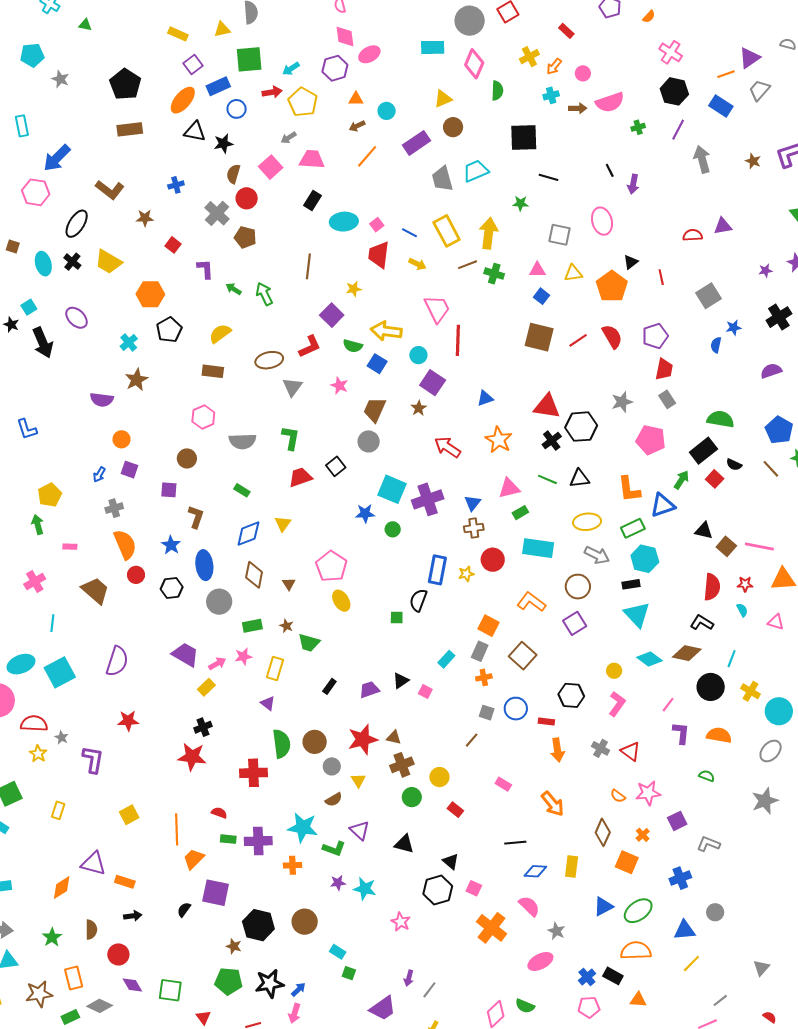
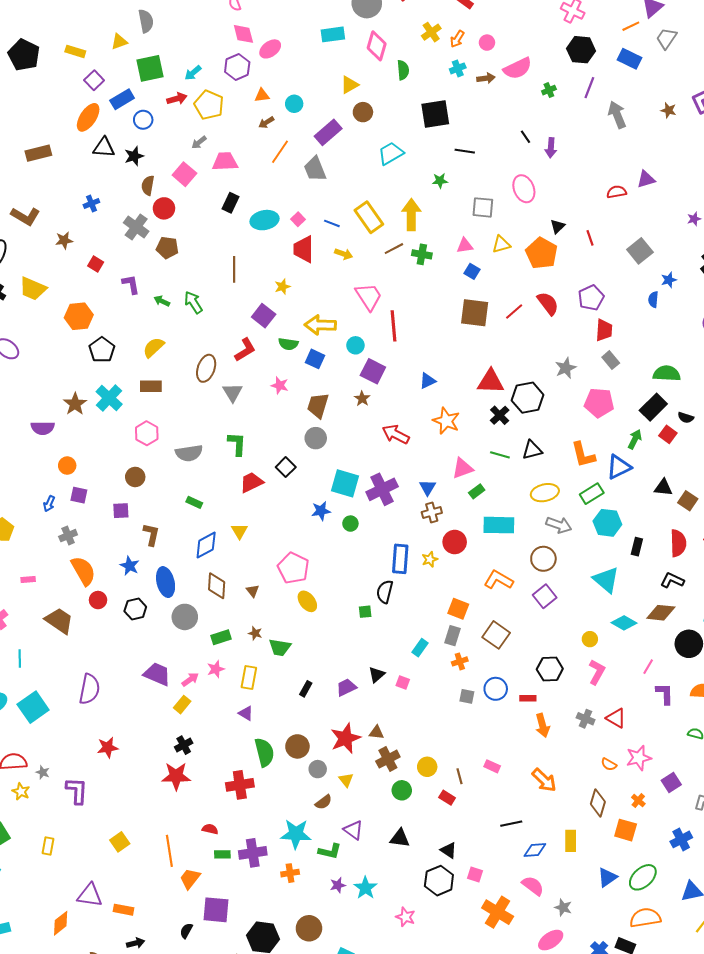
black pentagon: (125, 84) -> (24, 55), moved
gray trapezoid: (442, 179) -> (315, 169), moved
cyan cross: (129, 342) -> (109, 398), moved, size x1.5
brown ellipse: (269, 360) -> (206, 368), turned -52
black rectangle: (631, 584) -> (637, 547), moved, turned -60
brown line: (472, 740) -> (459, 776), moved, turned -49
cyan star: (365, 889) -> (365, 888), turned 30

